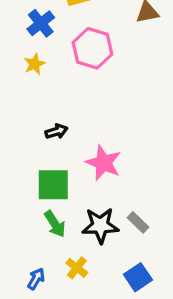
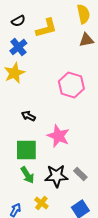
pink hexagon: (93, 48) -> (71, 85), moved
yellow star: (34, 64) -> (14, 73), size x1.5
black arrow: (56, 131) -> (28, 116), turned -136

